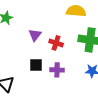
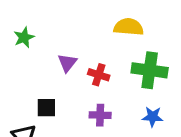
black square: (36, 65) -> (46, 108), moved

